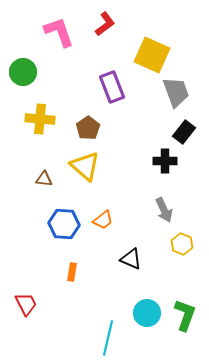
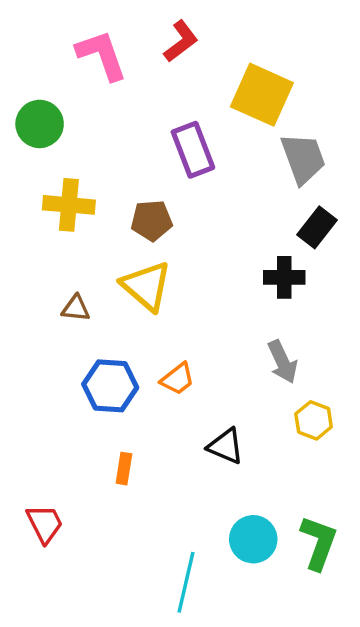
brown pentagon: (88, 128) -> (152, 220), turned 30

